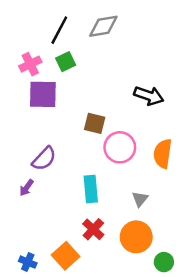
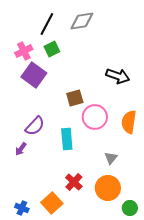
purple square: (43, 94) -> (34, 75), turned 35
brown square: (95, 123) -> (75, 98), turned -30
cyan rectangle: (91, 189) -> (67, 139), moved

